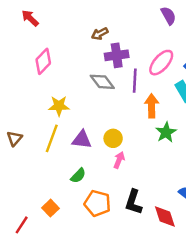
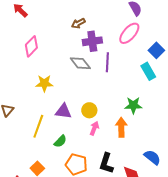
pink ellipse: (161, 63) -> (129, 33), moved
orange arrow: (152, 106) -> (121, 127), moved
green star: (166, 132) -> (133, 105), turned 30
yellow line: (52, 138) -> (38, 126), moved

